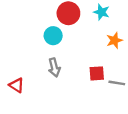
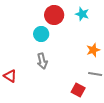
orange star: (114, 40) -> (93, 50), moved
red square: (97, 73) -> (78, 90), moved, turned 32

